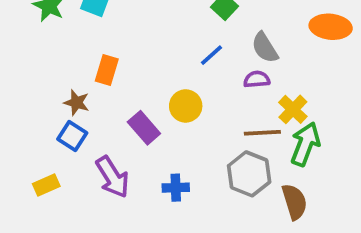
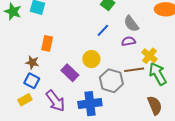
green arrow: (305, 144) -> (158, 74), turned -45
gray hexagon: (249, 174) -> (111, 81), moved
yellow rectangle: (46, 185) -> (25, 100), moved
blue cross: (176, 188) -> (90, 104), size x1.6

